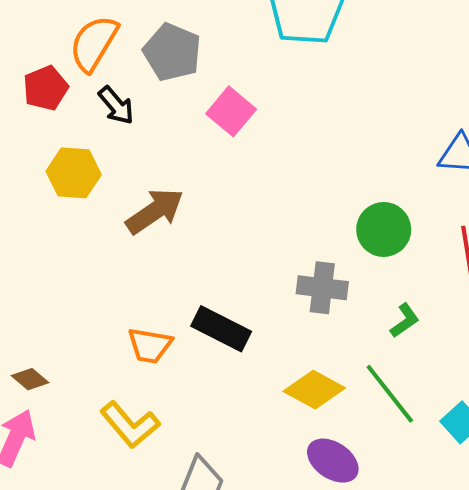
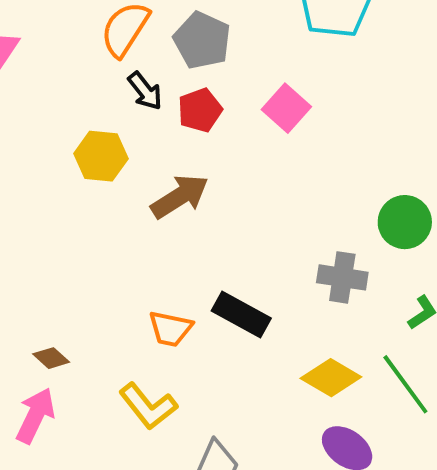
red pentagon: (46, 88) -> (200, 110), moved
pink square: (231, 111) -> (286, 108), moved

